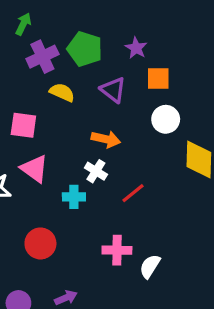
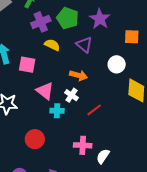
purple star: (136, 48) -> (100, 19), size x1.5
orange square: (158, 79) -> (132, 37), moved
pink triangle: (34, 169) -> (45, 91), moved

